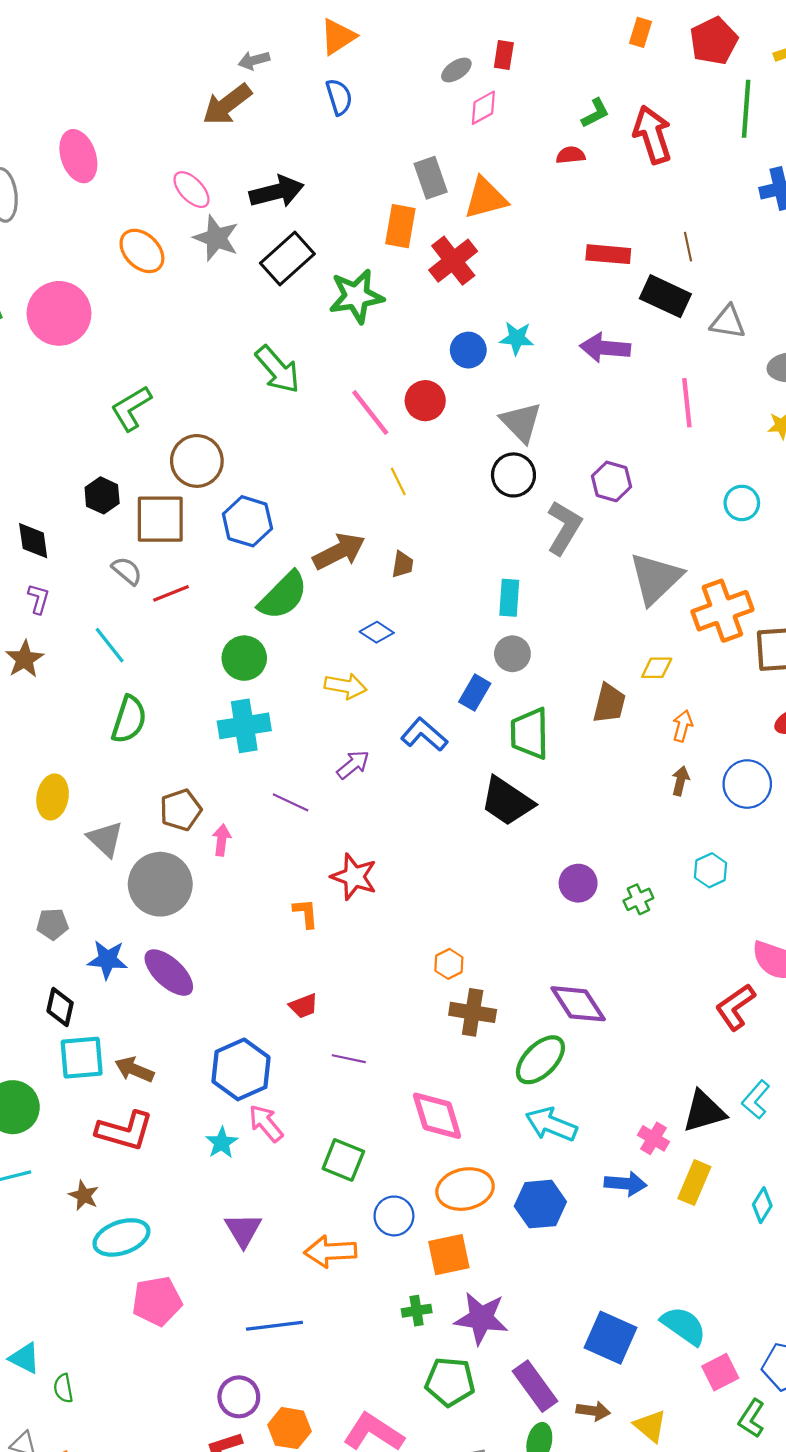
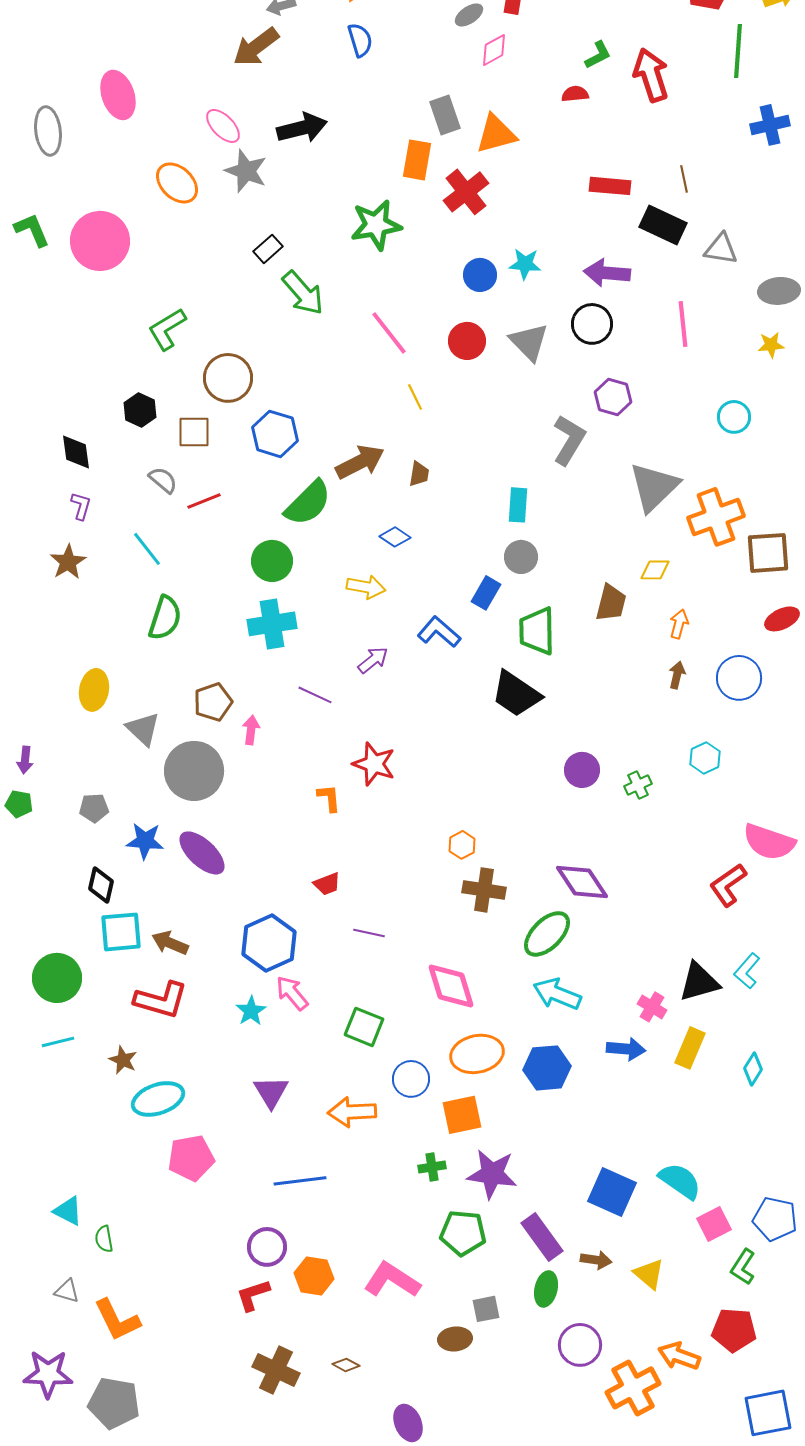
black rectangle: (287, 258) -> (268, 249), moved, size x0.6
red circle: (425, 401) -> (467, 341), moved
black circle: (513, 475) -> (592, 324), moved
brown square: (160, 519) -> (194, 432), size x0.7

